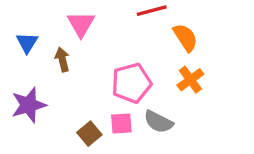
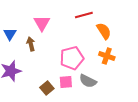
orange cross: (190, 80) -> (107, 56), turned -35

